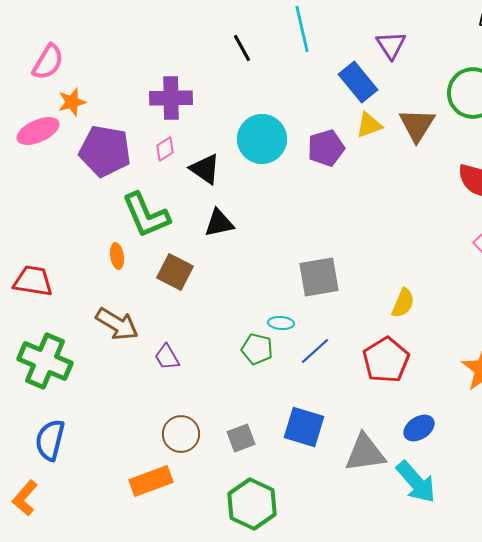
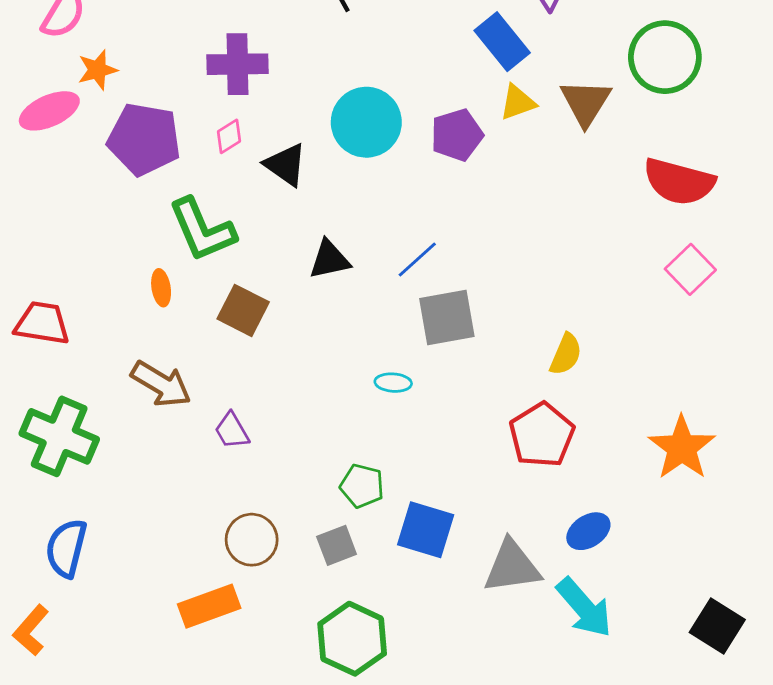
black triangle: (219, 223) -> (329, 259), moved
green pentagon: (257, 349) -> (362, 486), moved
blue line: (315, 351) -> (417, 259), moved

